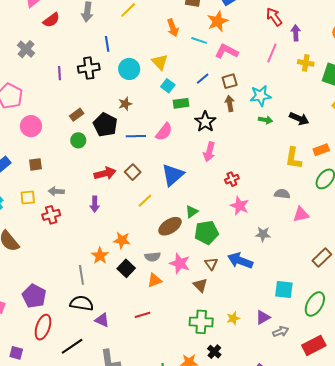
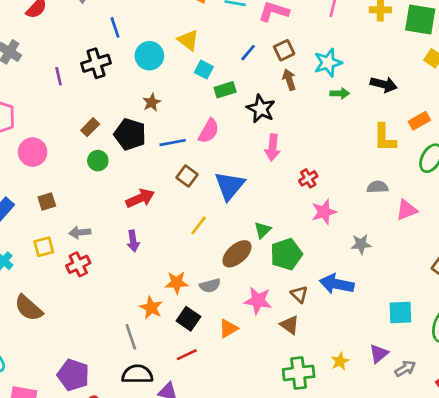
brown square: (133, 172) -> (187, 176), moved
pink star: (239, 206) -> (324, 212), turned -30
gray semicircle: (153, 257) -> (210, 286), moved
red line: (142, 315) -> (187, 355), moved

